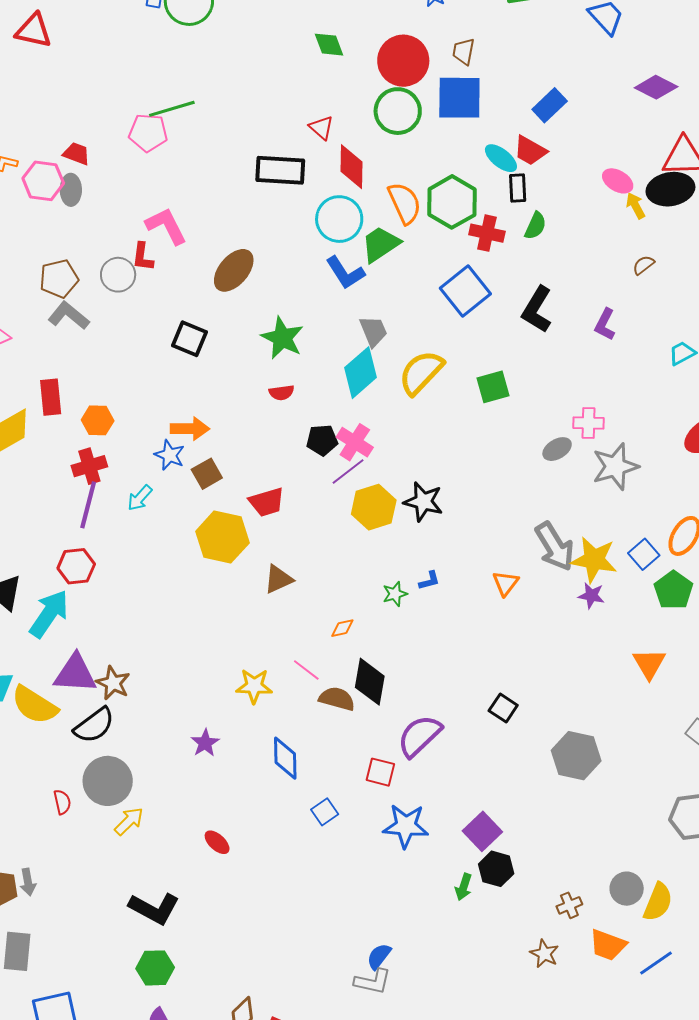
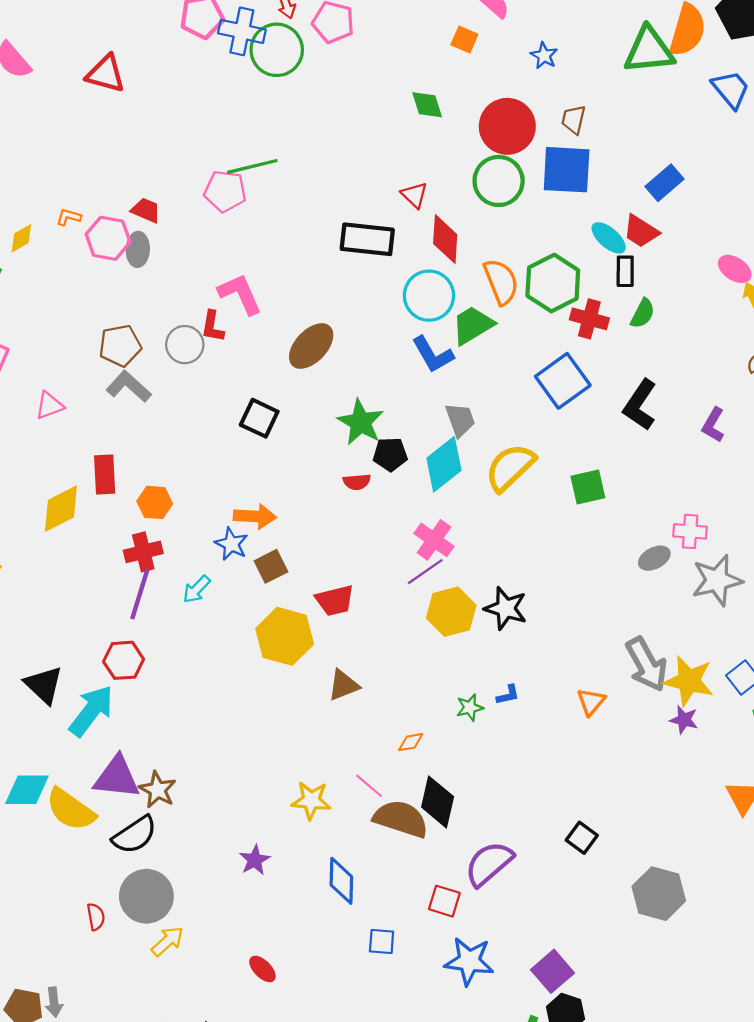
black pentagon: (322, 440) -> (390, 454), moved
brown semicircle: (337, 699) -> (401, 819), size x1.4
blue square: (325, 812) -> (382, 942), turned 36

